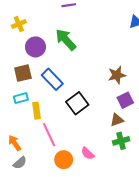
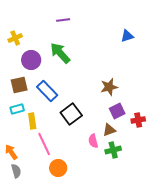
pink semicircle: (88, 153) -> (93, 141), moved, turned 32
gray semicircle: (20, 163) -> (16, 171), turned -64

